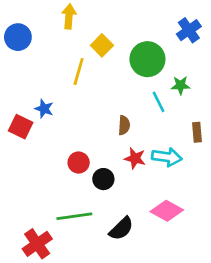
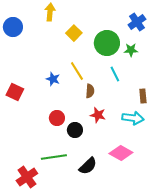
yellow line: (79, 72) -> (77, 71), moved, turned -48
green star: (181, 85) -> (131, 50), moved
blue star: (44, 109) -> (53, 79), moved
cyan arrow: (167, 157) -> (133, 118), moved

